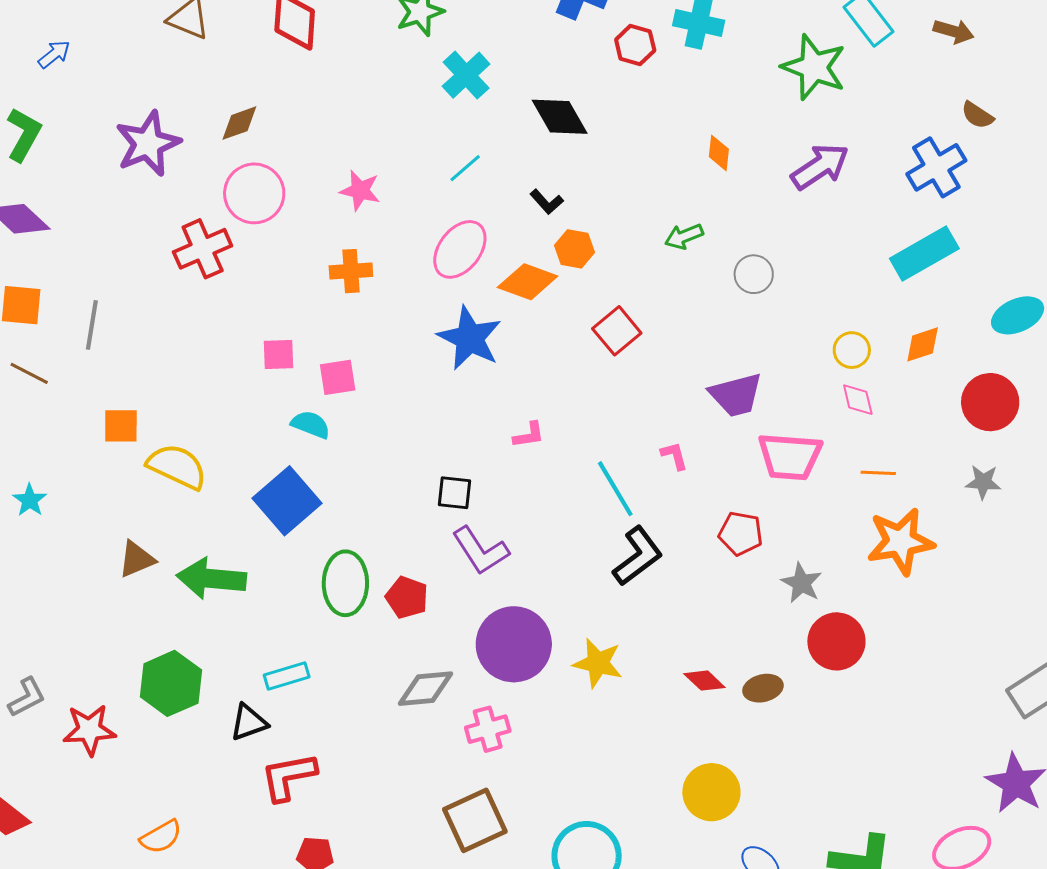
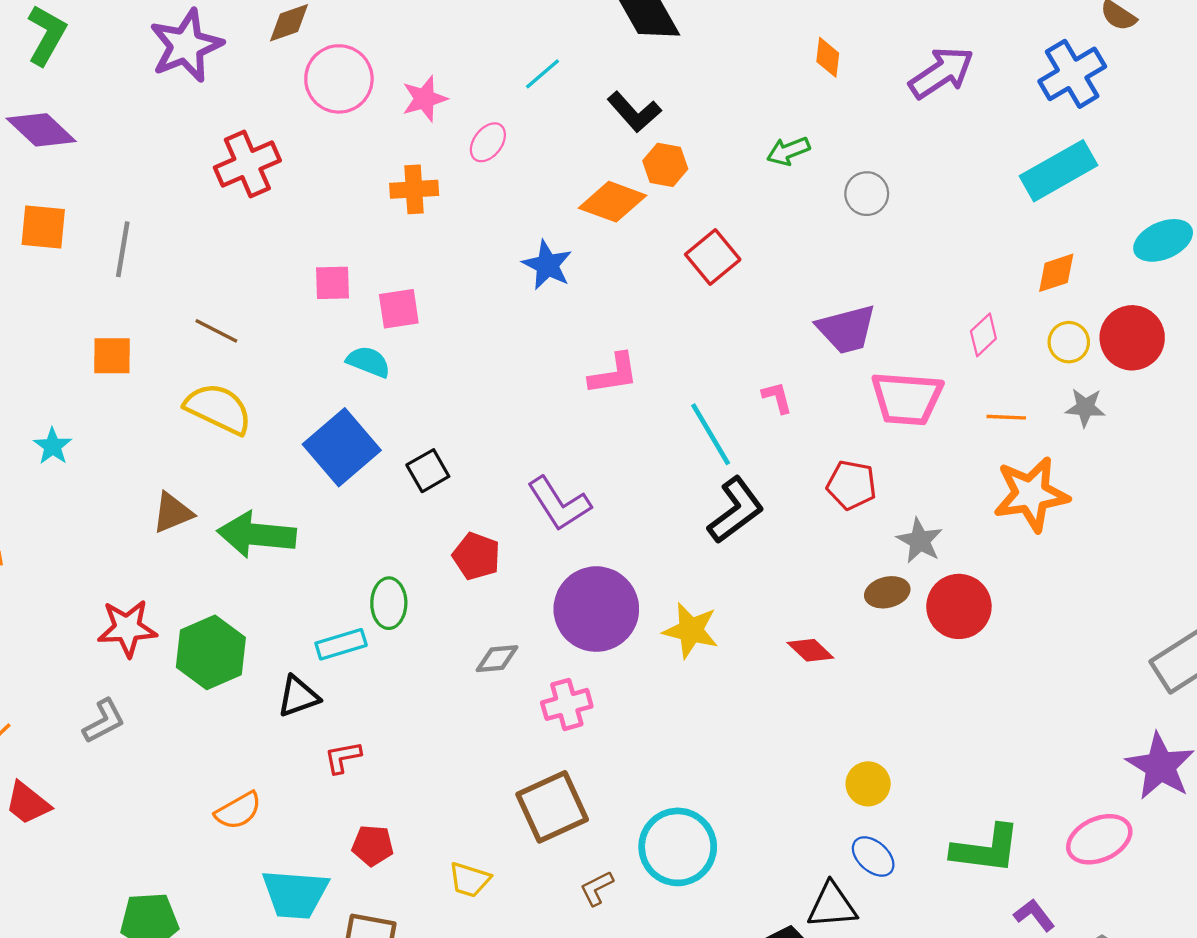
pink star: (360, 190) -> (424, 99), turned -30
pink circle: (254, 193) -> (339, 79), moved
black L-shape: (547, 202) -> (634, 112), size x1.4
pink ellipse: (460, 249) -> (488, 142), moved, size x0.6
blue star: (470, 338) -> (547, 265), size x0.7
yellow circle: (852, 350) -> (1069, 342), moved
brown line: (29, 373) -> (216, 331), moved
pink diamond: (858, 400) -> (983, 335), turned 60
orange square: (121, 426) -> (112, 356), moved
pink L-shape: (529, 435) -> (614, 374), size x1.4
gray star: (983, 482) -> (1085, 408), moved
black square: (454, 493) -> (428, 471), moved, turned -36
green ellipse: (345, 583) -> (389, 603), moved, size x0.7
brown ellipse: (763, 688) -> (887, 592), moved
gray diamond: (425, 689) -> (497, 659), size x0.7
gray L-shape: (27, 697) -> (104, 721), moved
red star: (89, 730) -> (127, 628), moved
red L-shape: (288, 777) -> (343, 757), size x0.6
yellow circle: (711, 792) -> (868, 784), moved, size x0.7
orange semicircle: (161, 837) -> (238, 811), moved

